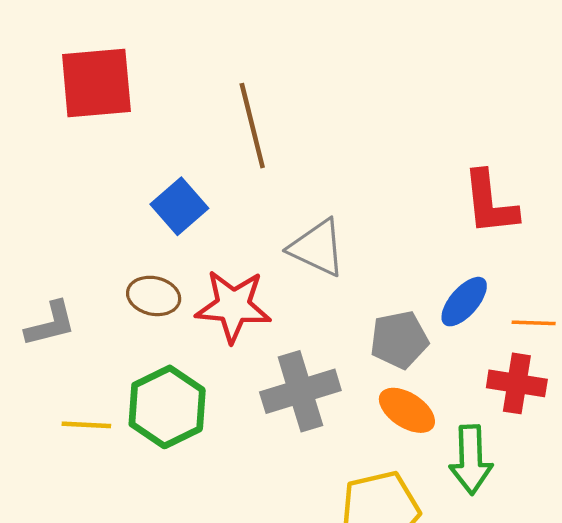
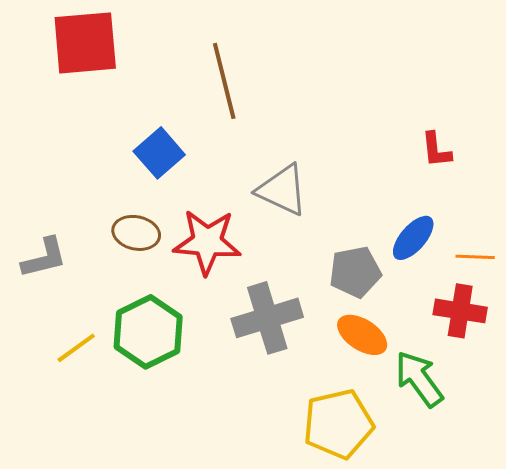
red L-shape: (490, 203) -> (436, 150), size x0.6
yellow line: (86, 425) -> (76, 348), turned -39
green arrow: (471, 460) -> (419, 379), turned 146

